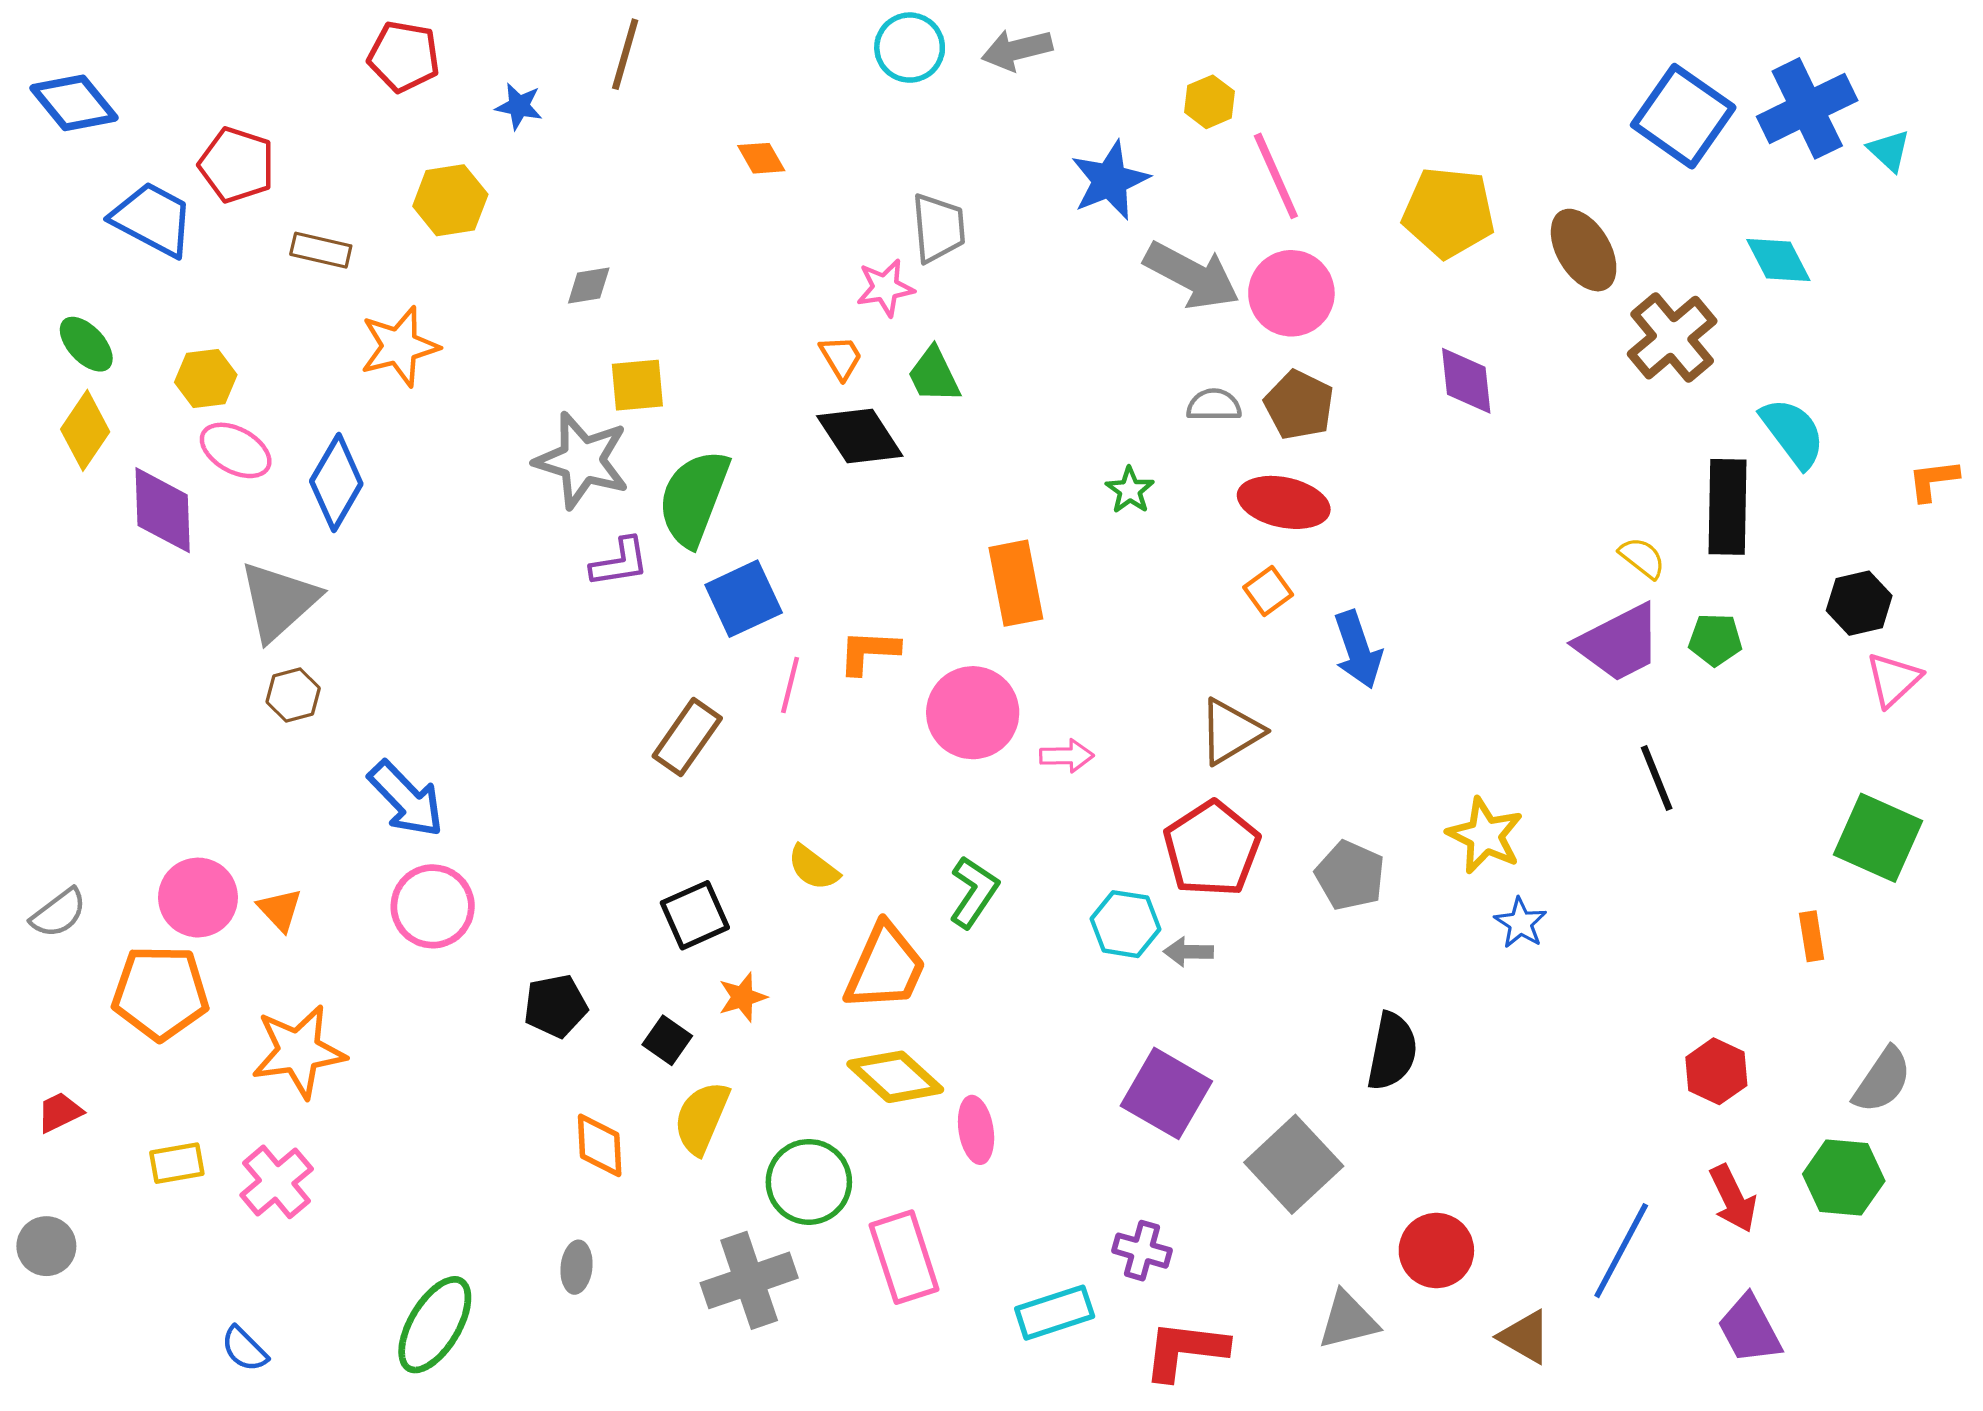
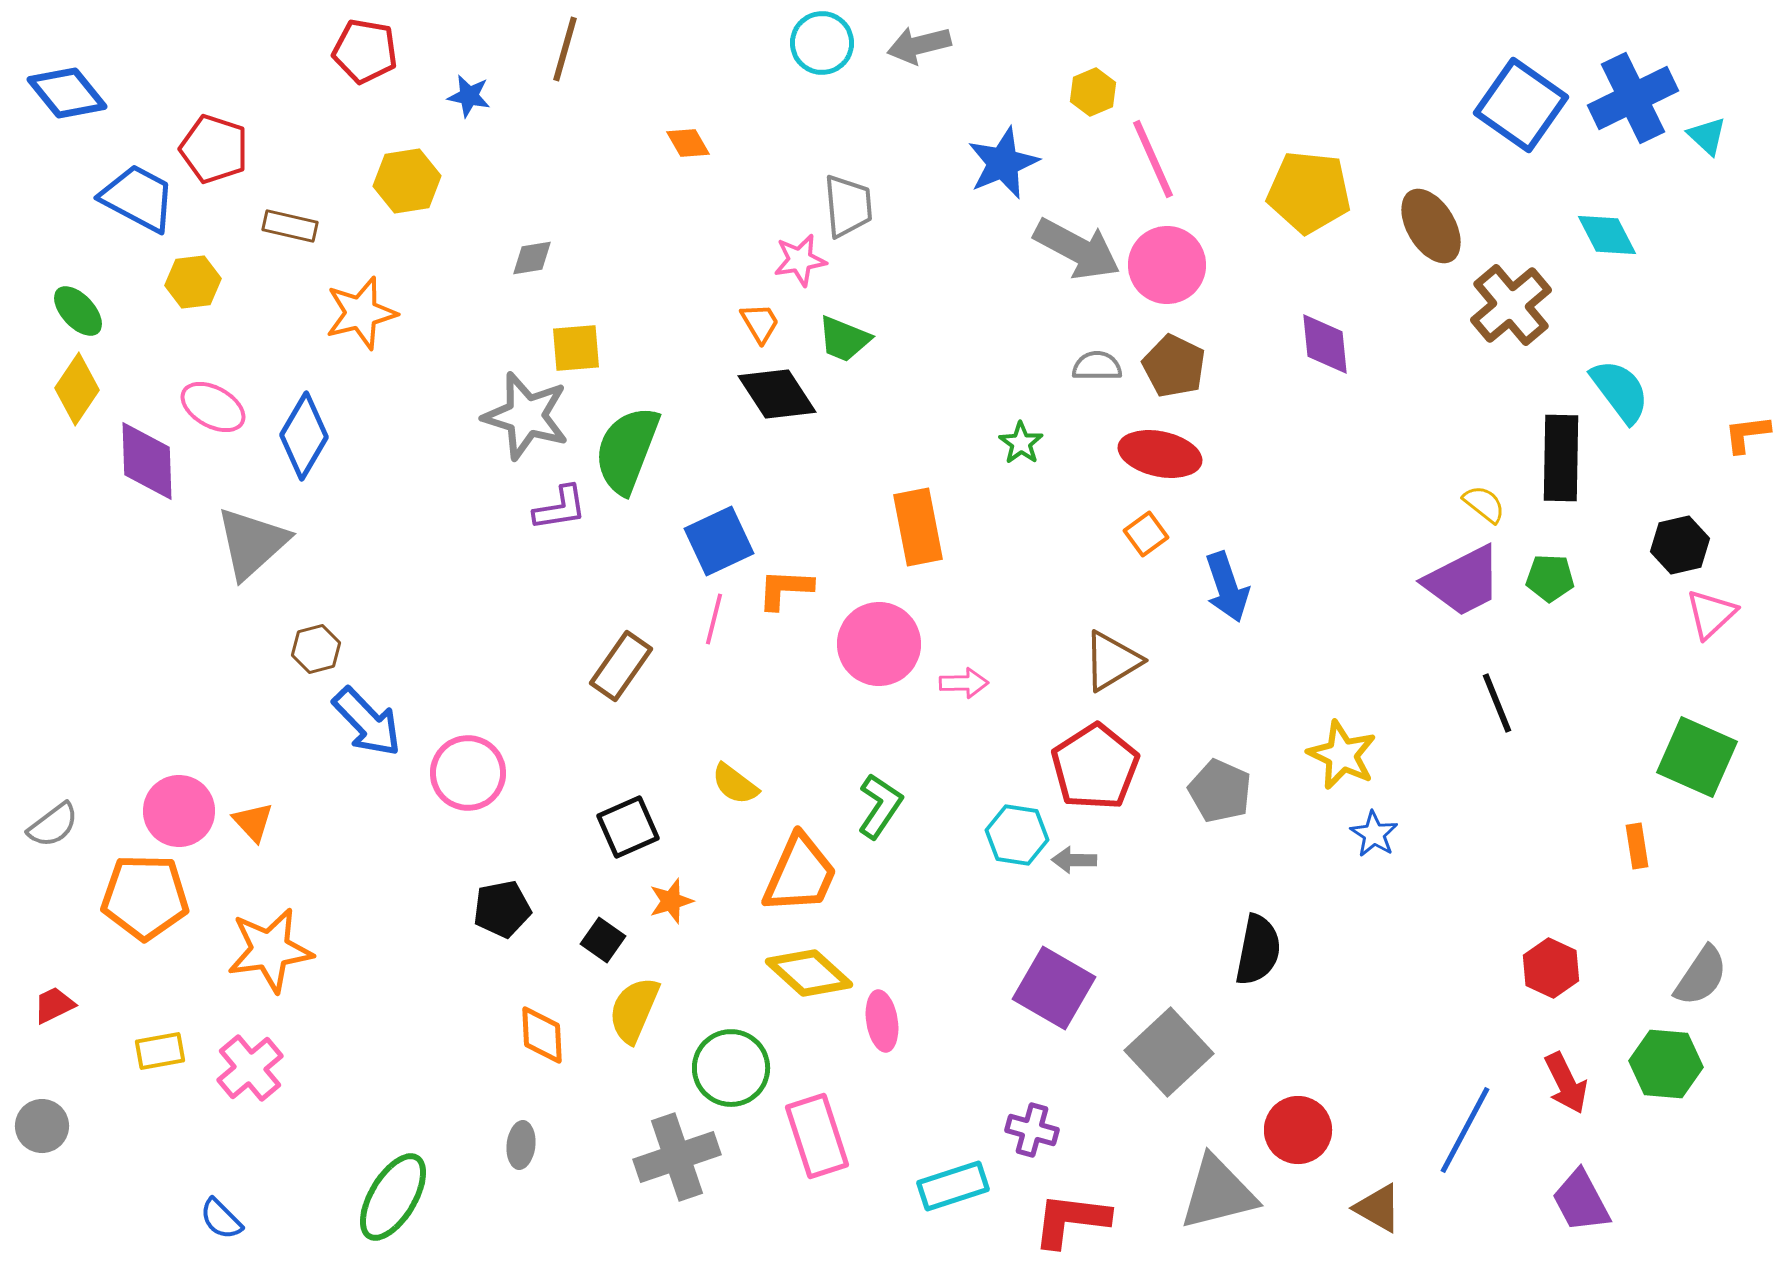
green trapezoid: (934, 375) -> (844, 339), turned -42
yellow hexagon: (206, 378) -> (193, 282), moved
blue square: (744, 599) -> (719, 541), moved
brown hexagon: (293, 695) -> (316, 649), moved
pink circle: (433, 906) -> (468, 773), moved
gray triangle: (1348, 1320) -> (1218, 1193), size x1.4

